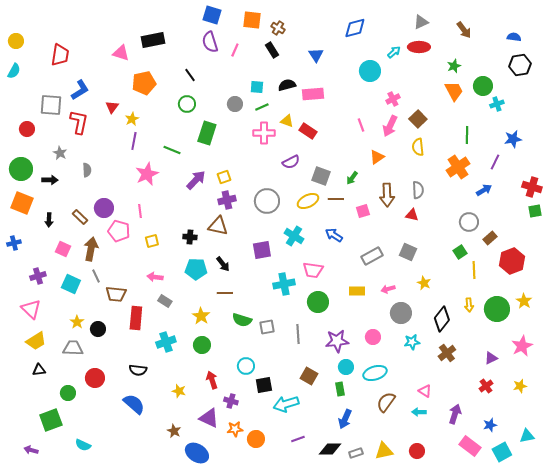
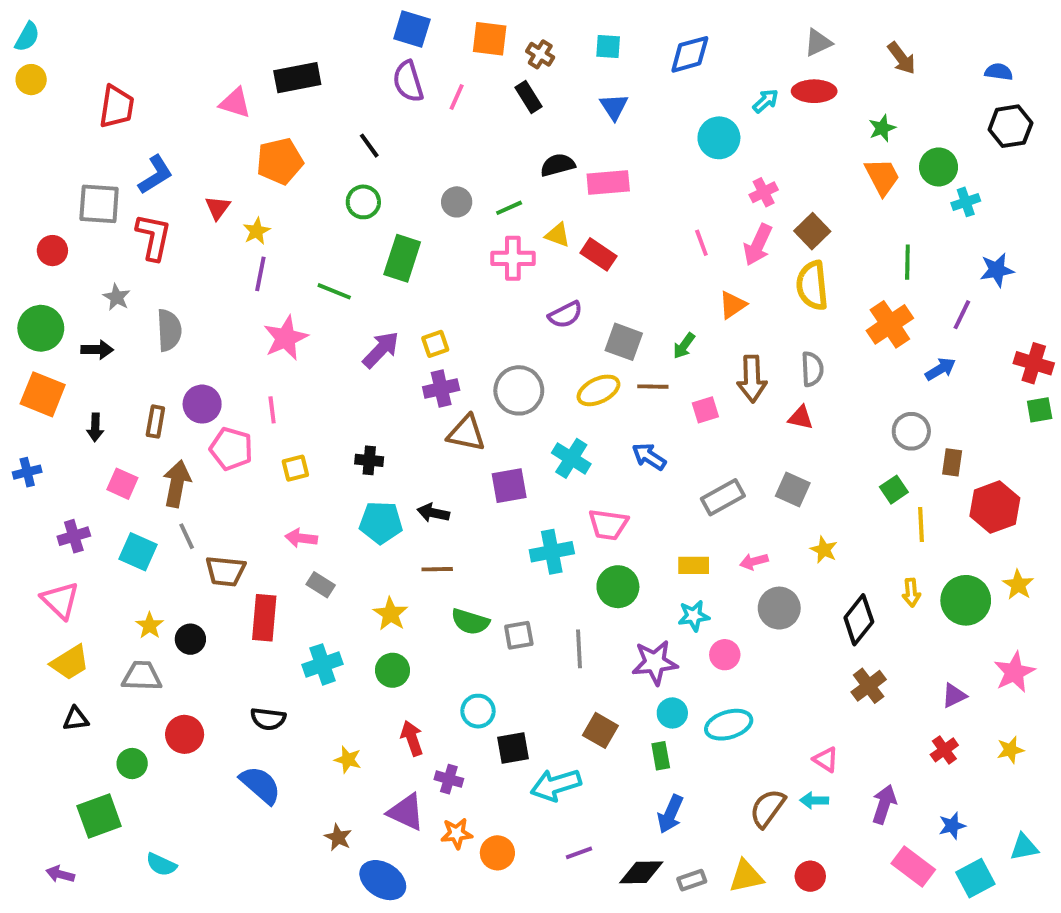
cyan semicircle: (14, 71) -> (27, 37), moved
cyan square: (257, 87) -> (608, 47), moved
yellow semicircle: (418, 147) -> (812, 286), size x1.4
gray semicircle: (87, 170) -> (169, 330), size x1.5
brown rectangle: (80, 217) -> (155, 422), turned 56
brown triangle: (218, 226) -> (466, 433), moved
brown rectangle: (490, 238) -> (952, 462), turned -40
black arrow: (223, 264) -> (433, 513), turned 140
cyan star: (412, 342) -> (694, 616), moved
brown semicircle: (386, 402) -> (768, 808), moved

